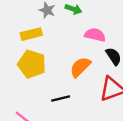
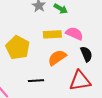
yellow rectangle: (31, 34) -> (52, 34), moved

